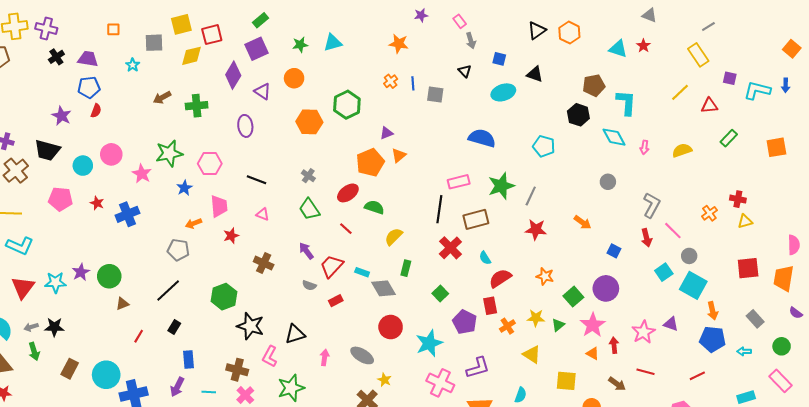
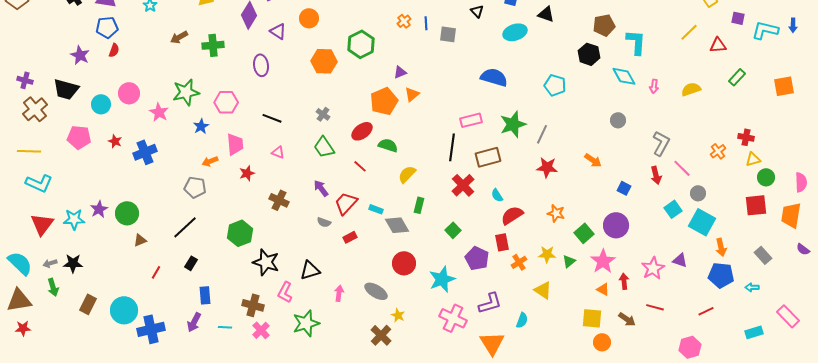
green circle: (782, 346) -> (766, 177), moved
yellow square: (566, 381) -> (592, 318), moved
cyan semicircle: (521, 395) -> (522, 320), moved

